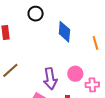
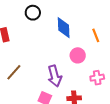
pink circle: (75, 74) -> (78, 55), moved

